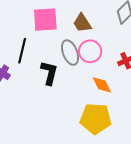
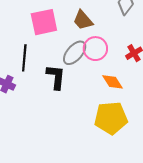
gray ellipse: (70, 53) -> (75, 53), turned 70

